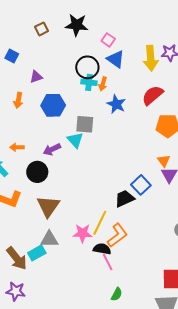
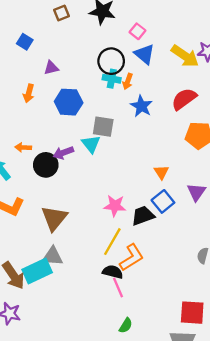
yellow arrow: (151, 58) -> (185, 56), turned -55
orange triangle: (164, 161) -> (161, 172), moved
black circle: (37, 172) -> (46, 165), moved
pink star: (82, 233) -> (115, 206), moved
cyan rectangle: (37, 253) -> (37, 271), size x1.4

